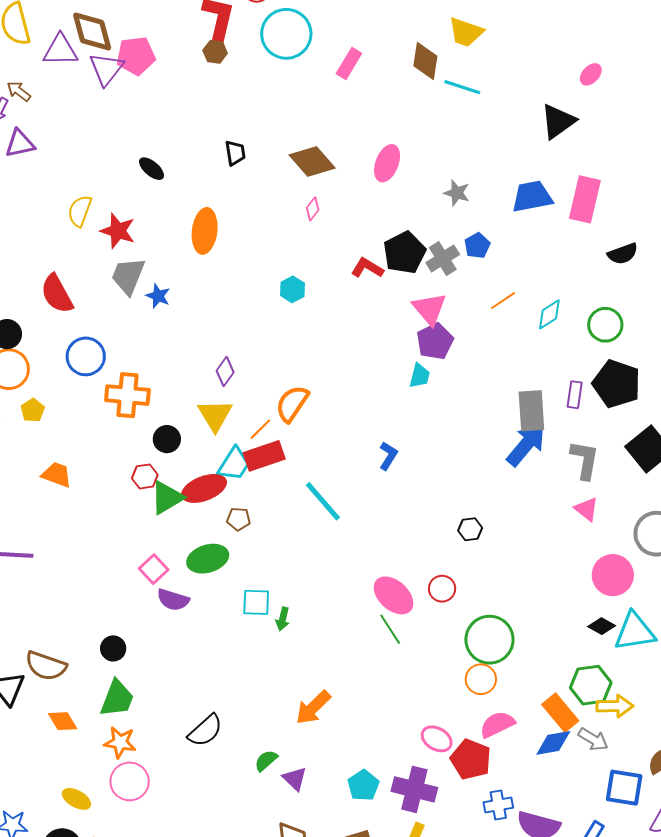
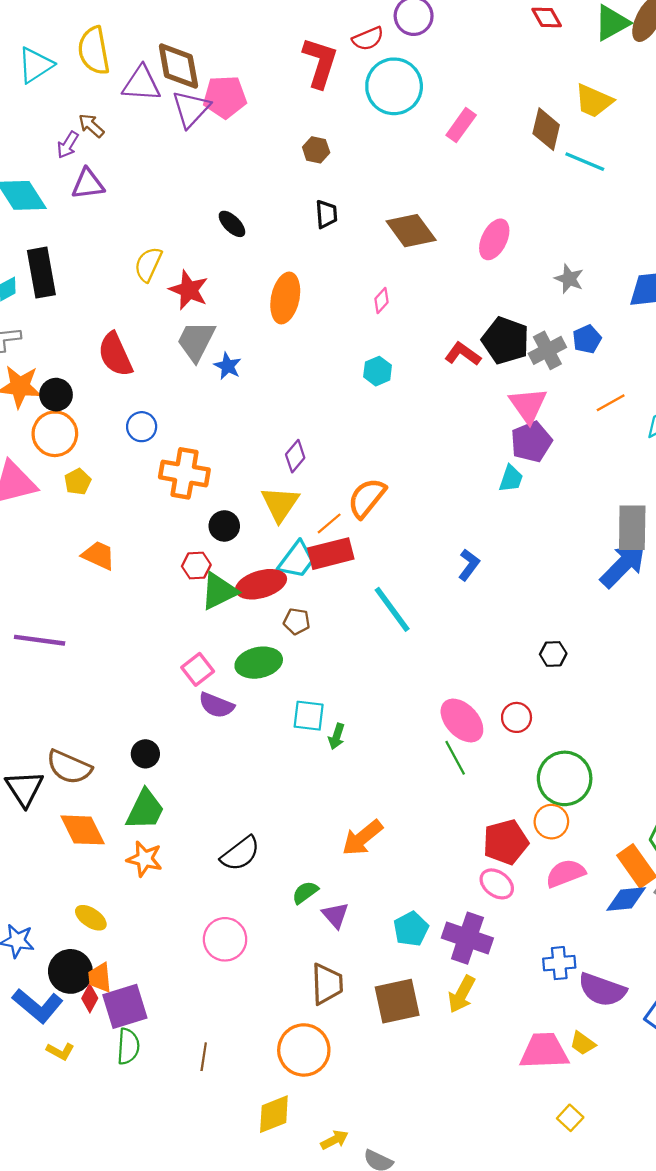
brown hexagon: (215, 52) -> (316, 150), moved
pink diamond: (313, 209) -> (381, 300), moved
black pentagon: (404, 253) -> (505, 340), turned -30
blue circle: (86, 356) -> (142, 427), size x0.7
orange diamond: (63, 721) -> (83, 830), size x1.4
red pentagon: (471, 759) -> (506, 842), moved, turned 30
pink circle: (130, 781) -> (225, 939), moved

